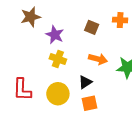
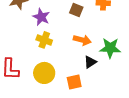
black triangle: (85, 82) -> (90, 62), moved

